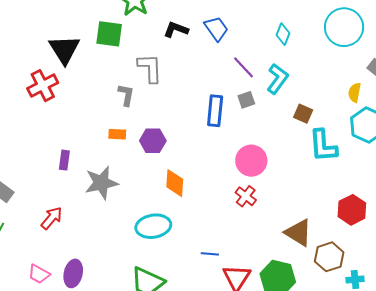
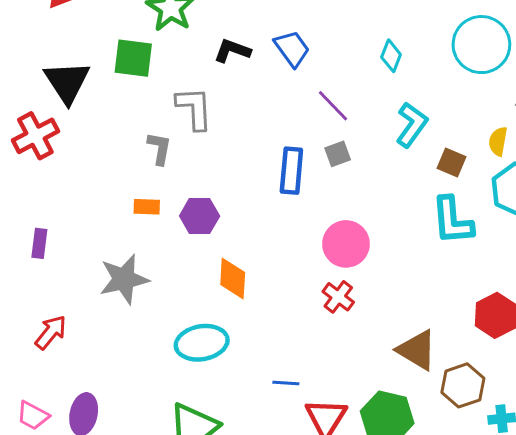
cyan L-shape: (278, 79) -> (412, 125), moved
brown square: (303, 114) -> (452, 163), moved
purple rectangle: (64, 160) -> (39, 243), moved

